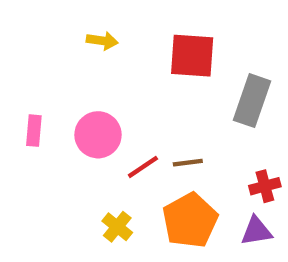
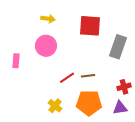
pink circle: (98, 135) -> (46, 46), moved
orange pentagon: (190, 220) -> (89, 103), turned 30

